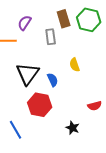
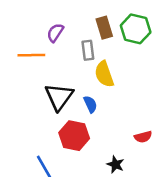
yellow semicircle: (75, 65) -> (104, 74), moved, size x1.5

